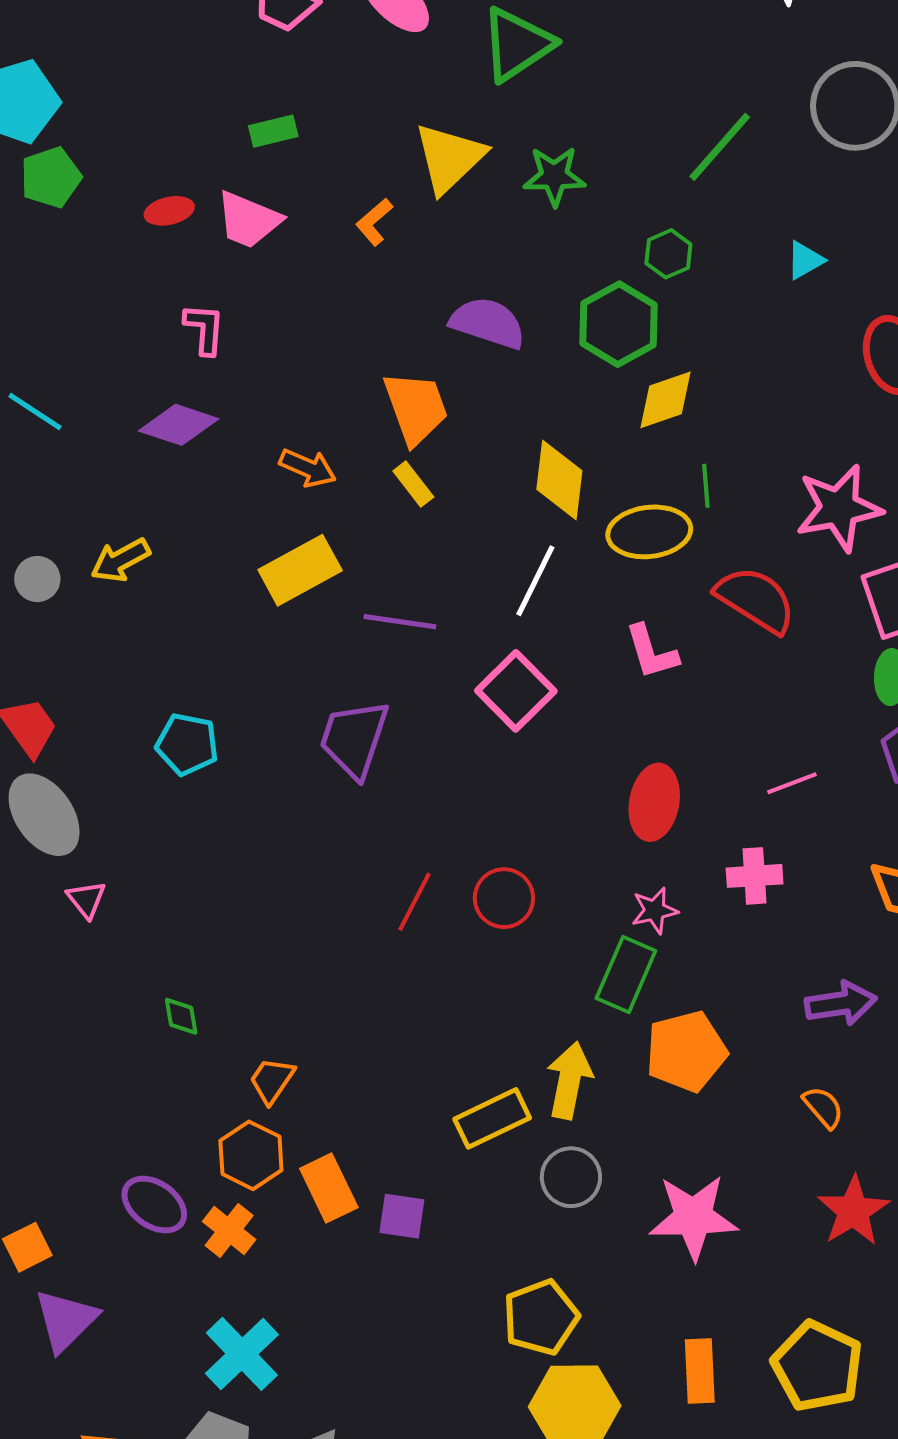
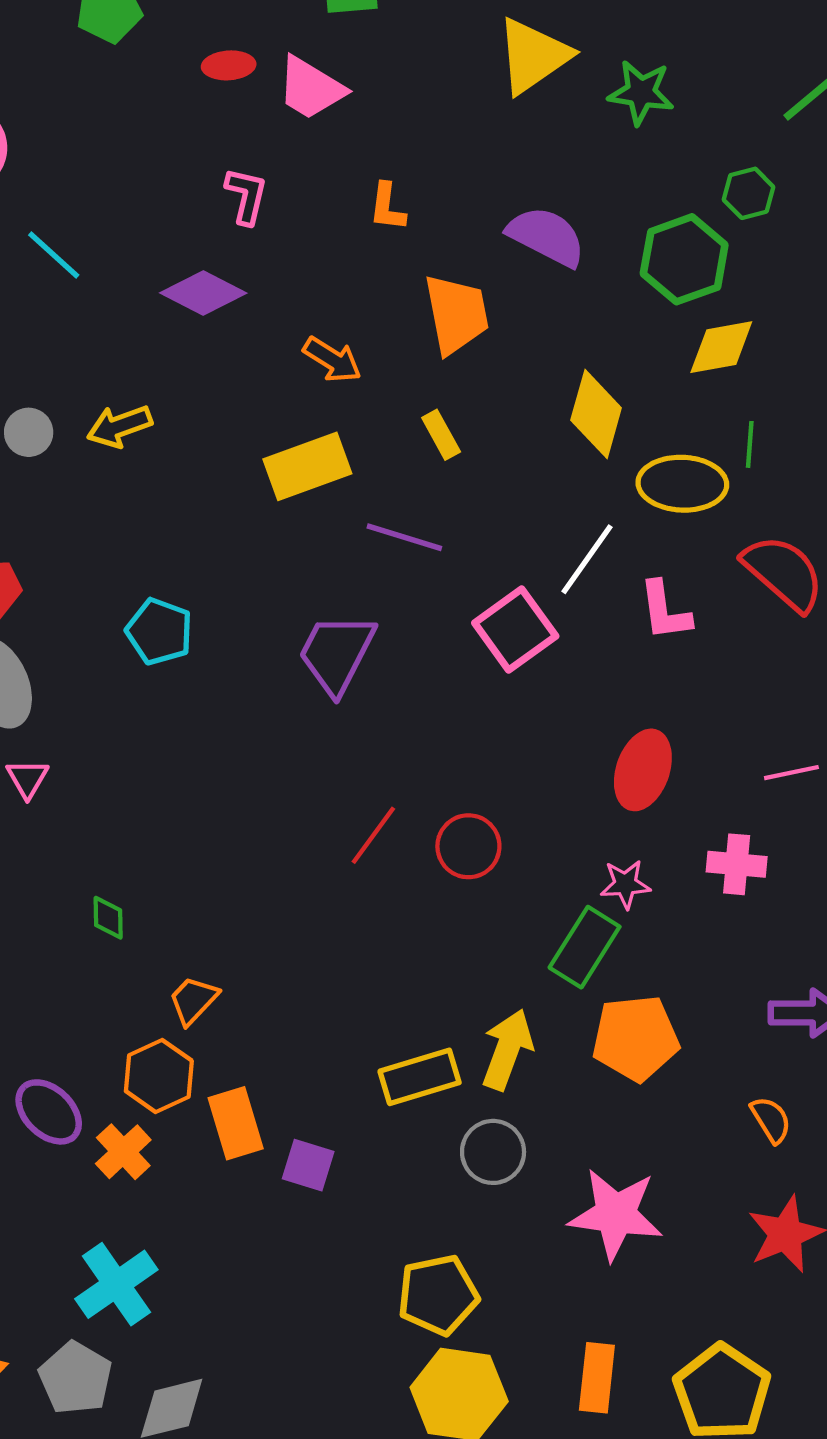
orange L-shape: (374, 222) -> (387, 207), moved, turned -51
yellow rectangle: (413, 484) -> (441, 435), moved
white line: (535, 581) -> (587, 559), moved

